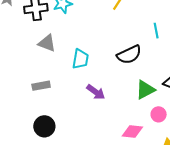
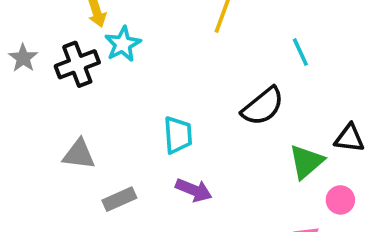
gray triangle: (47, 43) -> (79, 154), moved
purple arrow: (96, 92) -> (194, 190), moved

